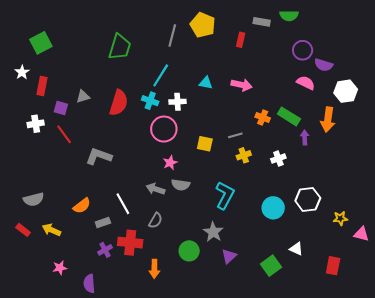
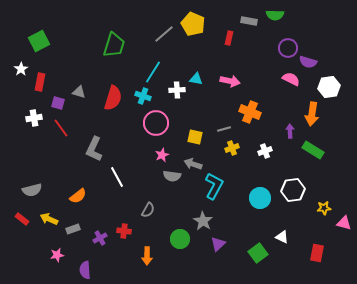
gray line: (172, 36) -> (164, 34), turned 35
gray triangle: (83, 96) -> (79, 92), turned 32
white cross: (178, 102) -> (177, 90), moved
green rectangle: (289, 116) -> (313, 150), moved
orange cross: (263, 117) -> (250, 112), size x1.5
gray L-shape: (99, 156) -> (94, 149), turned -85
gray arrow: (155, 189) -> (193, 164), moved
white line: (123, 204) -> (117, 177), moved
gray rectangle: (103, 223) -> (73, 229), moved
red cross: (130, 243) -> (124, 231), size x0.6

